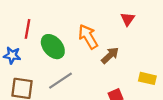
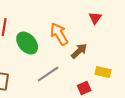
yellow rectangle: (147, 78) -> (103, 72), moved
gray line: (61, 81) -> (48, 74), moved

